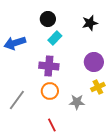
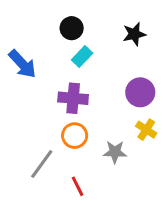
blue arrow: (15, 43) -> (22, 64), turned -115
yellow cross: (98, 87) -> (146, 130), turned -32
gray line: (17, 100) -> (42, 164), moved

